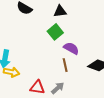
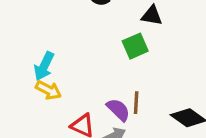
purple semicircle: (71, 48) -> (118, 110), moved

